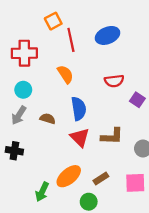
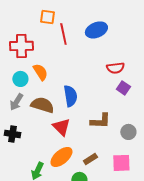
orange square: (53, 21) -> (47, 17), turned 35
orange semicircle: (65, 74) -> (40, 72), moved
red semicircle: (114, 81) -> (115, 68), moved
brown semicircle: (48, 119) -> (42, 105), size x1.6
red triangle: (80, 137) -> (61, 127), moved

